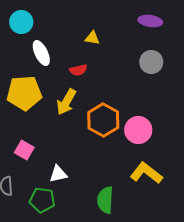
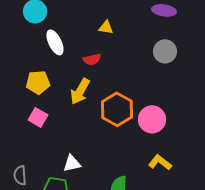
yellow pentagon: (24, 93) -> (38, 82), size x0.7
pink square: (24, 150) -> (38, 117), moved
yellow L-shape: (146, 173) -> (160, 162), size x0.7

